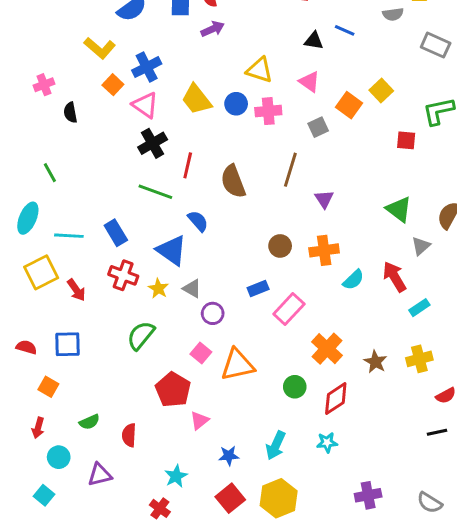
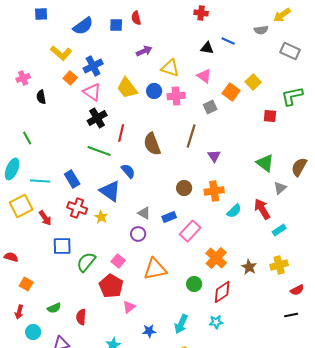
purple arrow: (213, 29) -> (144, 51), moved
gray triangle: (192, 289) -> (144, 213), moved
green semicircle: (141, 335) -> (86, 262), moved
blue square: (67, 344) -> (62, 246), moved
pink square: (201, 353) -> (118, 261), moved

